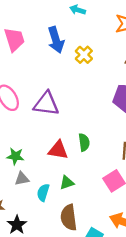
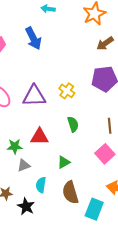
yellow cross: (84, 55) -> (67, 91), moved
red triangle: (58, 150) -> (39, 137), moved
cyan semicircle: (43, 192) -> (41, 185), moved

